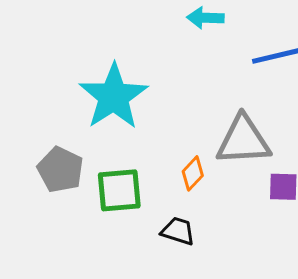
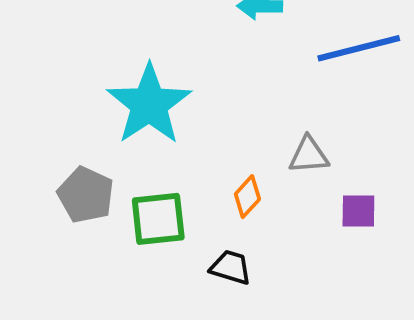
gray triangle: (243, 140) -> (309, 155), size x0.6

